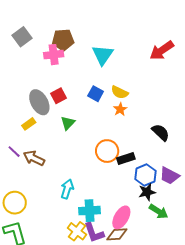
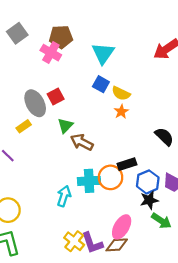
pink cross: (54, 55) -> (51, 53), turned 36
blue square: (96, 94) -> (101, 84), moved
orange circle: (107, 151) -> (110, 177), moved
brown arrow: (34, 158) -> (82, 142), moved
cyan cross: (90, 211) -> (89, 181), moved

